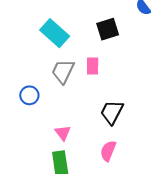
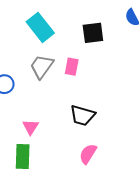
black trapezoid: (112, 112) -> (82, 115), turned -112
pink semicircle: (108, 151) -> (88, 154), moved

